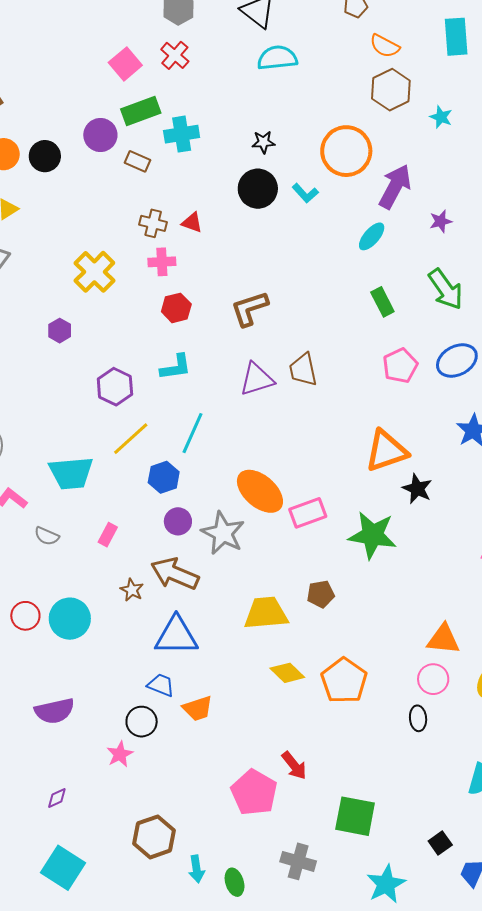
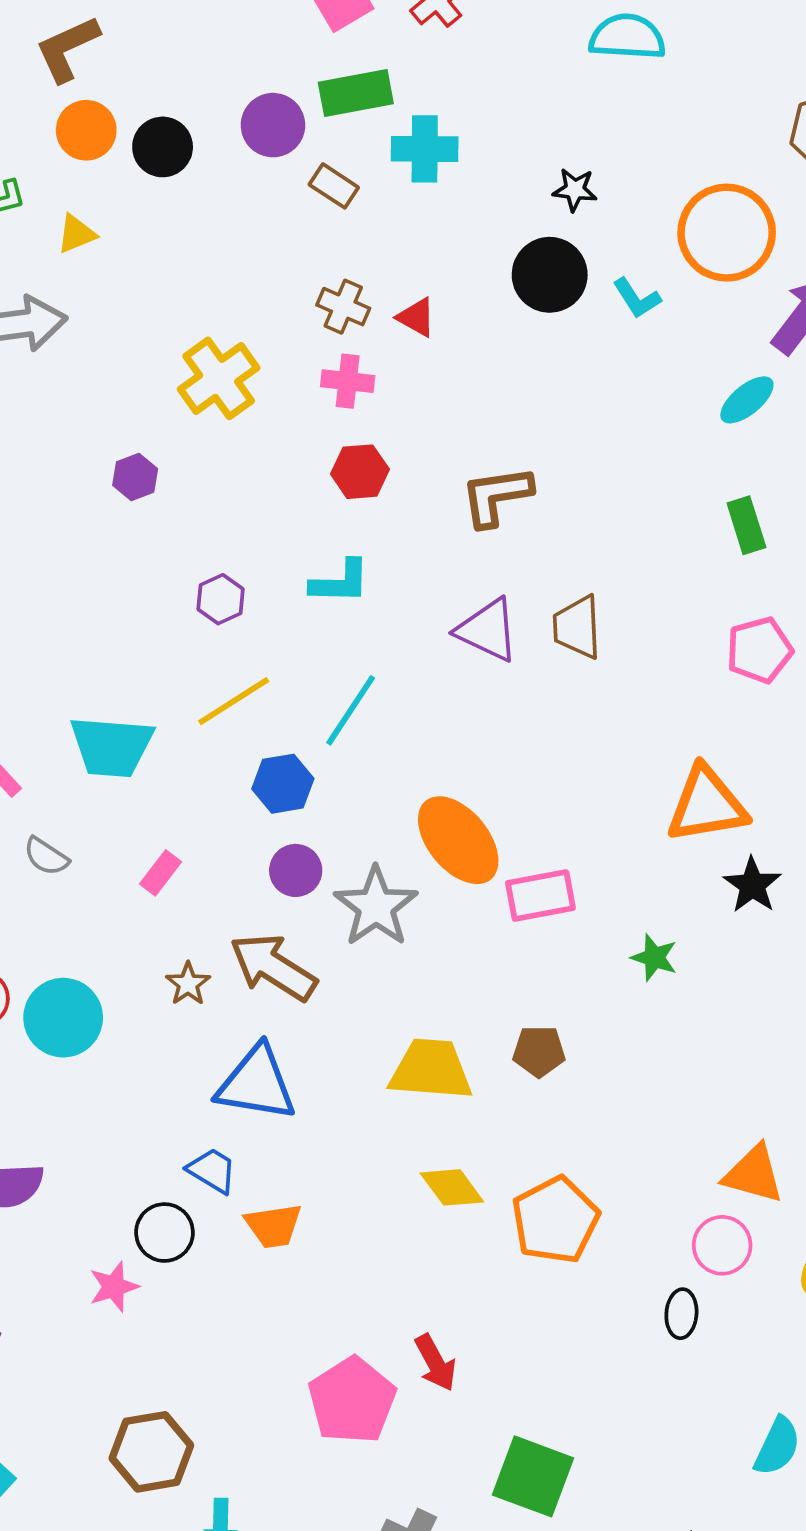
purple triangle: (257, 379) -> (488, 630), turned 33
purple hexagon: (115, 387) -> (221, 599), size x0.7
green star: (372, 535) -> (654, 958), size x0.5

